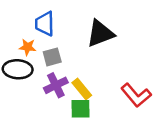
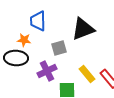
gray square: (52, 57) -> (59, 48), moved
yellow rectangle: (82, 89) -> (87, 74), moved

